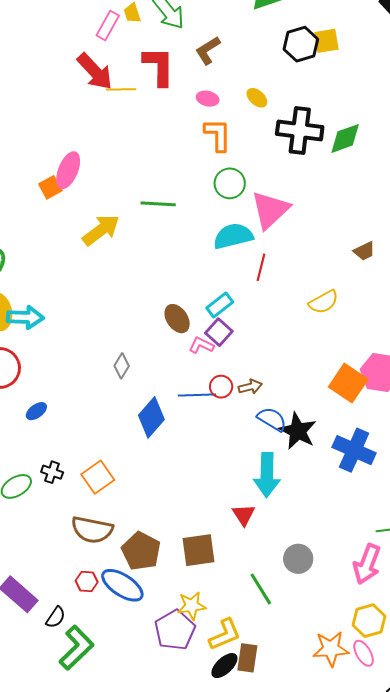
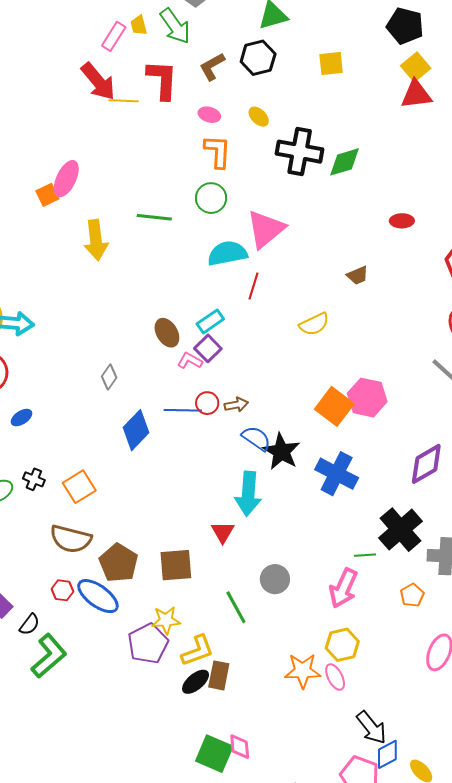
black hexagon: (301, 44) -> (258, 58), moved
green circle: (230, 183) -> (211, 198), moved
yellow arrow: (101, 230) -> (96, 240), turned 117

